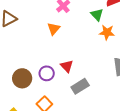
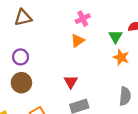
orange triangle: (54, 29) -> (78, 41), moved
purple circle: (47, 73) -> (21, 57), moved

